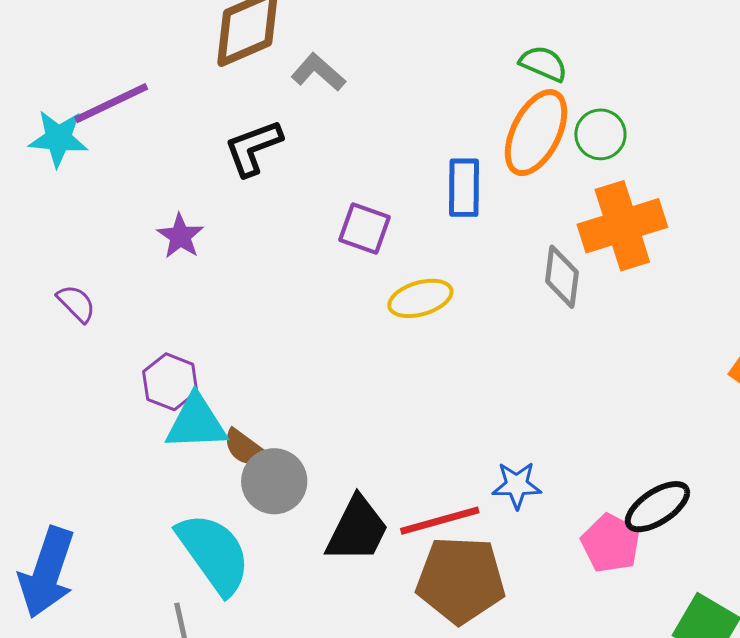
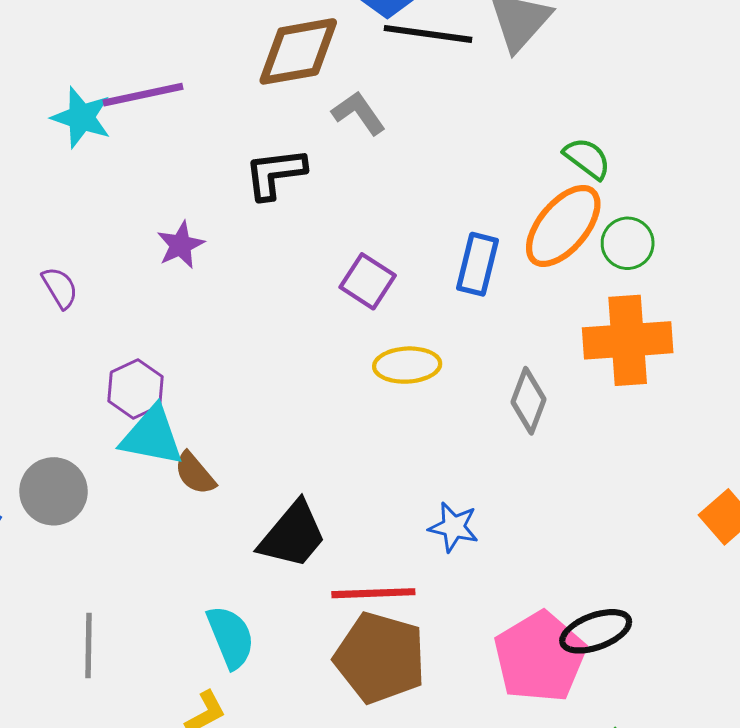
gray diamond: (562, 277) -> (528, 401), moved
gray circle: (274, 481) -> (54, 491), moved
blue star: (517, 485) -> (454, 527), moved
black trapezoid: (357, 530) -> (293, 535), moved
pink pentagon: (611, 543) -> (540, 657), size x1.5
cyan semicircle: (214, 553) -> (231, 637), moved, size x0.7

